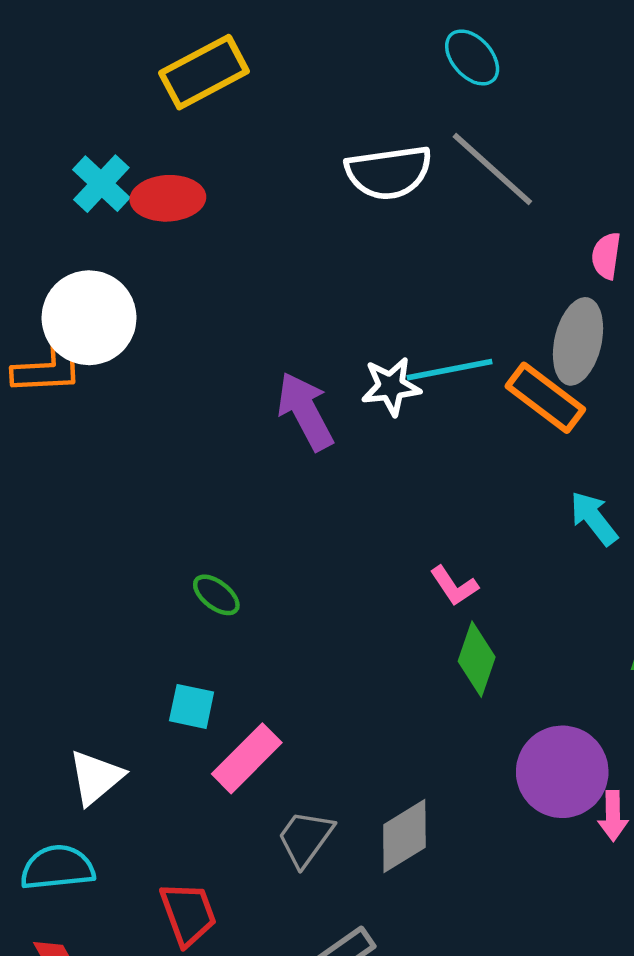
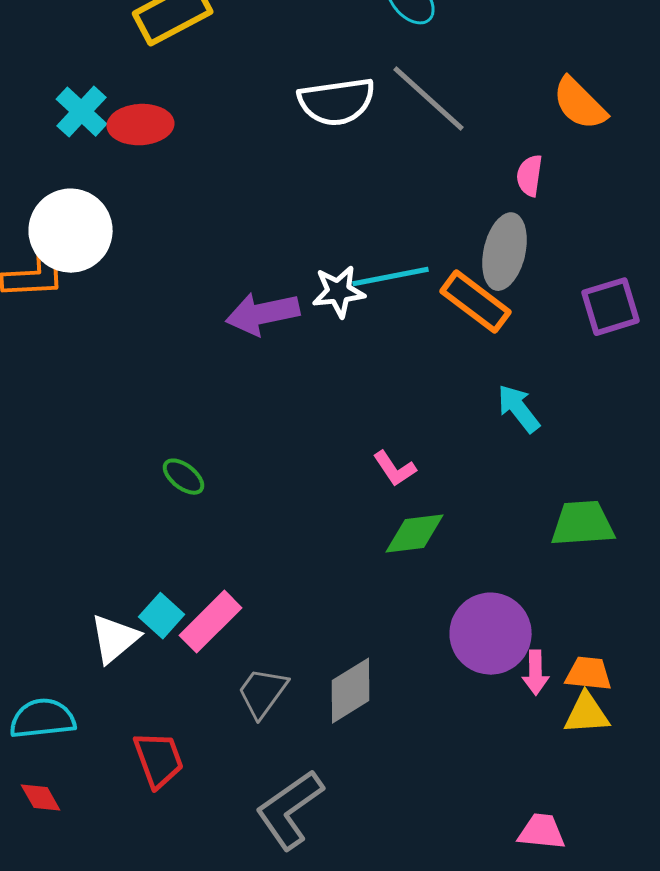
purple arrow: (305, 411) -> (263, 314), turned -74
green diamond: (477, 659) -> (415, 534), turned 64
cyan square: (192, 706) -> (162, 616), moved, turned 30
white triangle: (96, 777) -> (115, 639), moved

